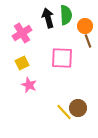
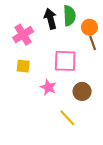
yellow square: (22, 63) -> (23, 66), turned 32
pink star: (29, 85) -> (48, 87), moved
brown circle: (78, 108) -> (82, 91), moved

